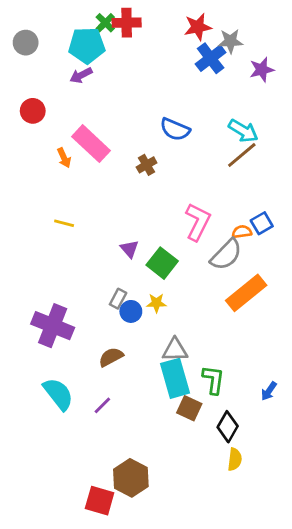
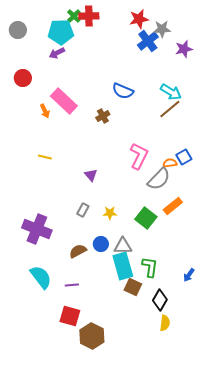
green square: (162, 263) -> (146, 218), moved
orange rectangle: (246, 293) -> (173, 206), size x0.7
blue circle: (131, 311) -> (101, 244), moved
purple line: (102, 405) -> (72, 285), turned 40
red square: (100, 501) -> (70, 316), moved

